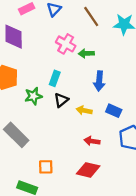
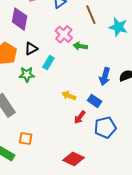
blue arrow: (99, 81) -> (105, 76), moved
black triangle: (61, 100) -> (31, 49), moved
red arrow: (92, 141) -> (80, 117), moved, turned -72
red diamond: (88, 170) -> (74, 159), moved

